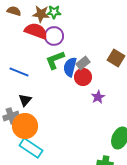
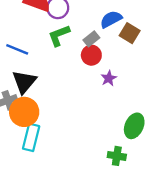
blue semicircle: (70, 67) -> (111, 19), moved, turned 48
black triangle: (25, 100) -> (24, 82), size x1.6
cyan rectangle: (31, 148) -> (31, 137), turned 70

